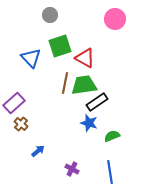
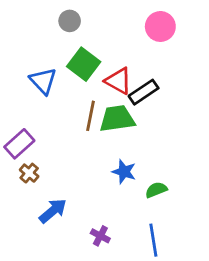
green square: (60, 46) -> (84, 64), turned -35
black rectangle: (97, 102) -> (144, 92), moved
blue arrow: (38, 151) -> (53, 211), size x1.5

